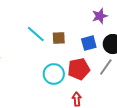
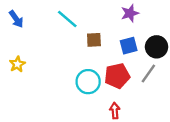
purple star: (100, 16) -> (130, 13), moved
cyan line: (36, 34) -> (67, 19), moved

